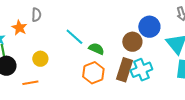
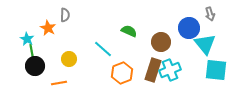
blue circle: (149, 27) -> (189, 28), moved
cyan line: (74, 37) -> (103, 49), moved
green semicircle: (96, 49) -> (129, 31), moved

